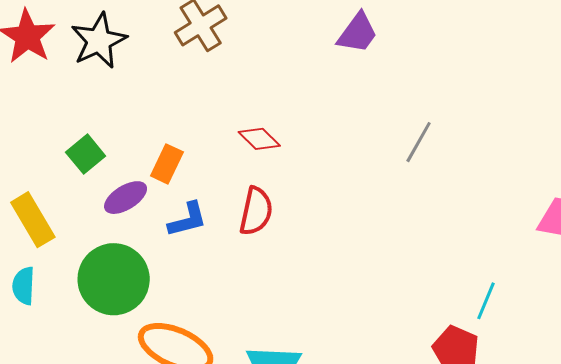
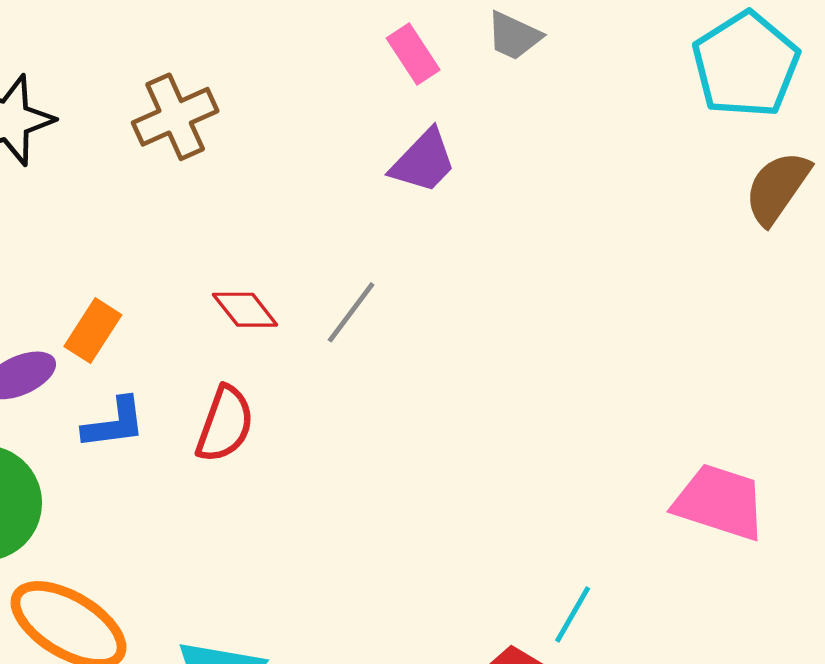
gray line: (419, 142) -> (351, 312), moved

